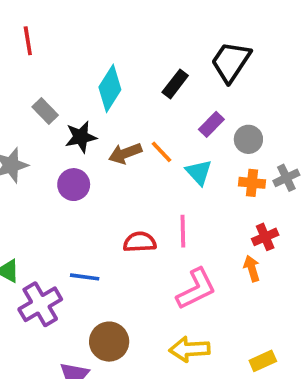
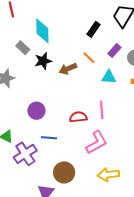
cyan diamond: (110, 88) -> (42, 31), moved, turned -30
orange line: (162, 152) -> (89, 58), moved
cyan triangle: (199, 172) -> (109, 77), turned -42
purple circle: (74, 185) -> (36, 111), moved
pink L-shape: (196, 289) -> (97, 142), moved

